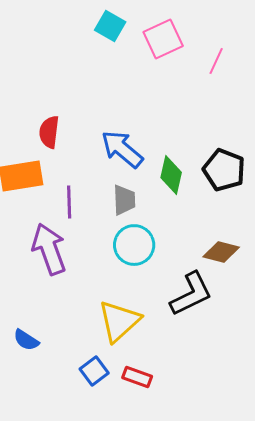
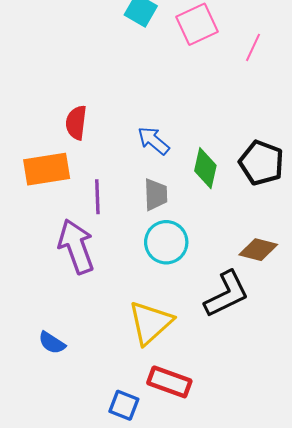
blue arrow: (122, 149) -> (153, 141), size x0.7
blue square: (94, 371) -> (124, 405), moved, turned -32
red rectangle: (137, 377) -> (169, 382), size x1.4

